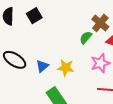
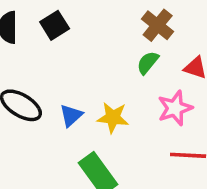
brown cross: (100, 23) -> (158, 25), moved

